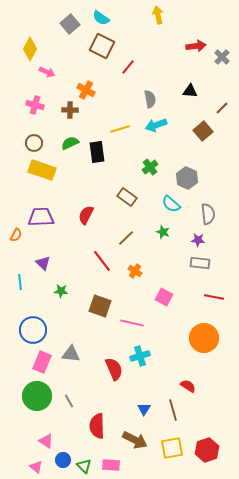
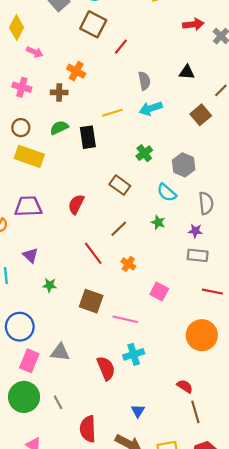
brown line: (173, 410) -> (195, 412), moved

